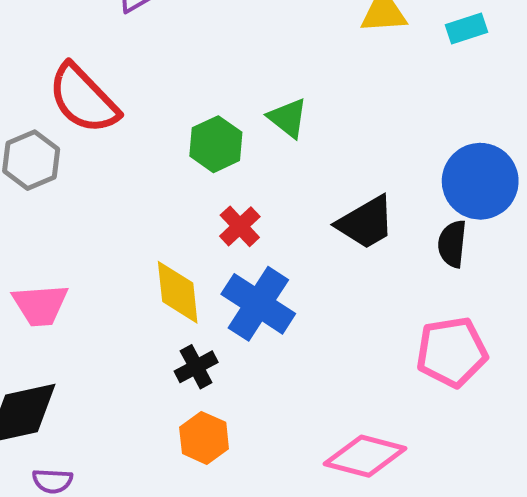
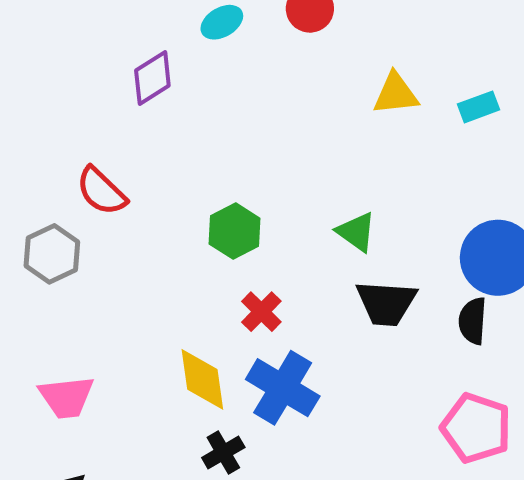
red semicircle: (83, 99) -> (101, 191), size x0.7
green triangle: (288, 118) -> (356, 232), moved
black trapezoid: (366, 223) -> (386, 303), turned 36
pink pentagon: (452, 352) -> (476, 428), turned 30

